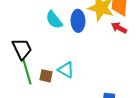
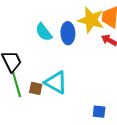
cyan triangle: (66, 70) -> (56, 82), size x1.4

